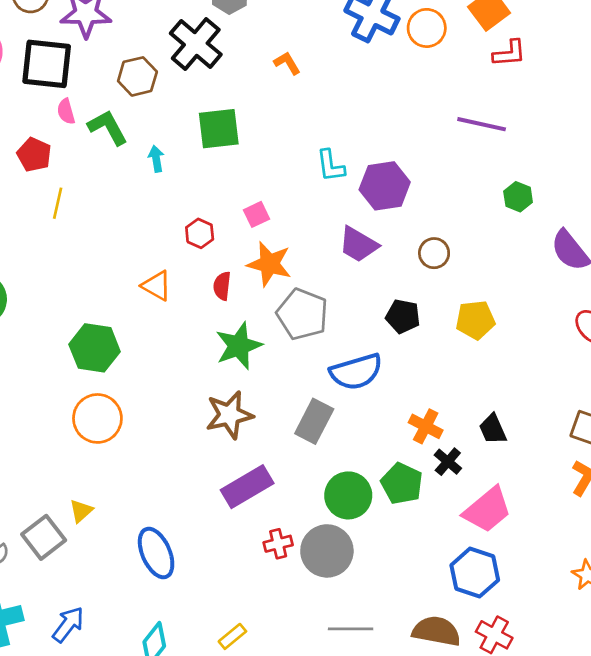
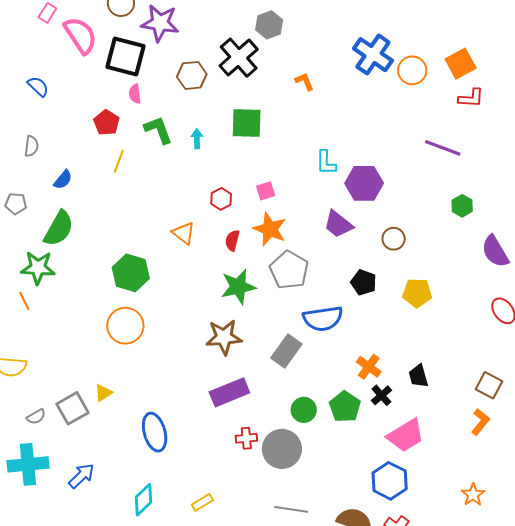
green L-shape: (108, 127) -> (158, 130), moved
green circle: (348, 495) -> (304, 410), size x0.7

